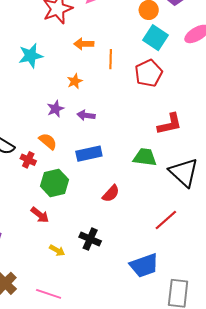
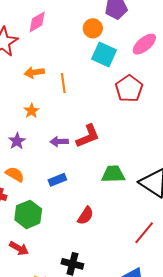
red pentagon: (149, 73) -> (129, 89), moved
purple arrow: (86, 115) -> (59, 142), moved
red L-shape: (170, 124) -> (88, 136), moved
blue rectangle: (89, 154) -> (57, 180), size x0.7

